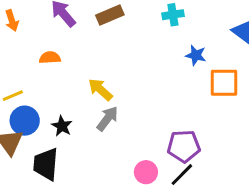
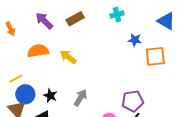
orange semicircle: (50, 58) -> (38, 51), size x1.5
yellow arrow: (100, 90) -> (68, 57), moved
gray arrow: (107, 119) -> (80, 98), moved

